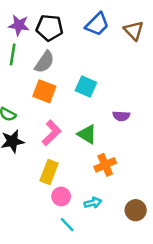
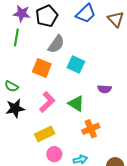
black pentagon: (49, 28) -> (47, 16), turned -30
gray semicircle: (44, 62) -> (56, 44), moved
yellow rectangle: (49, 172) -> (45, 134), turned 42

